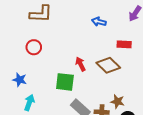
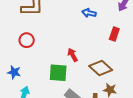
red rectangle: (124, 44) -> (114, 34), turned -72
brown diamond: (108, 65) -> (101, 68), moved

